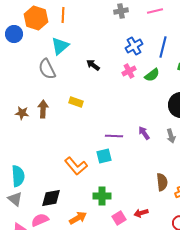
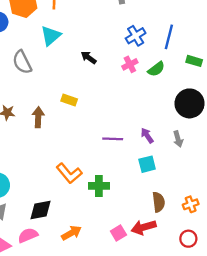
gray semicircle: (47, 69) -> (22, 62), moved
brown arrow: (43, 109) -> (38, 117), moved
cyan square: (104, 156) -> (147, 164), moved
brown semicircle: (162, 182) -> (159, 202), moved
green cross: (102, 196) -> (99, 186), moved
red arrow: (141, 213) -> (144, 227), size x1.5

